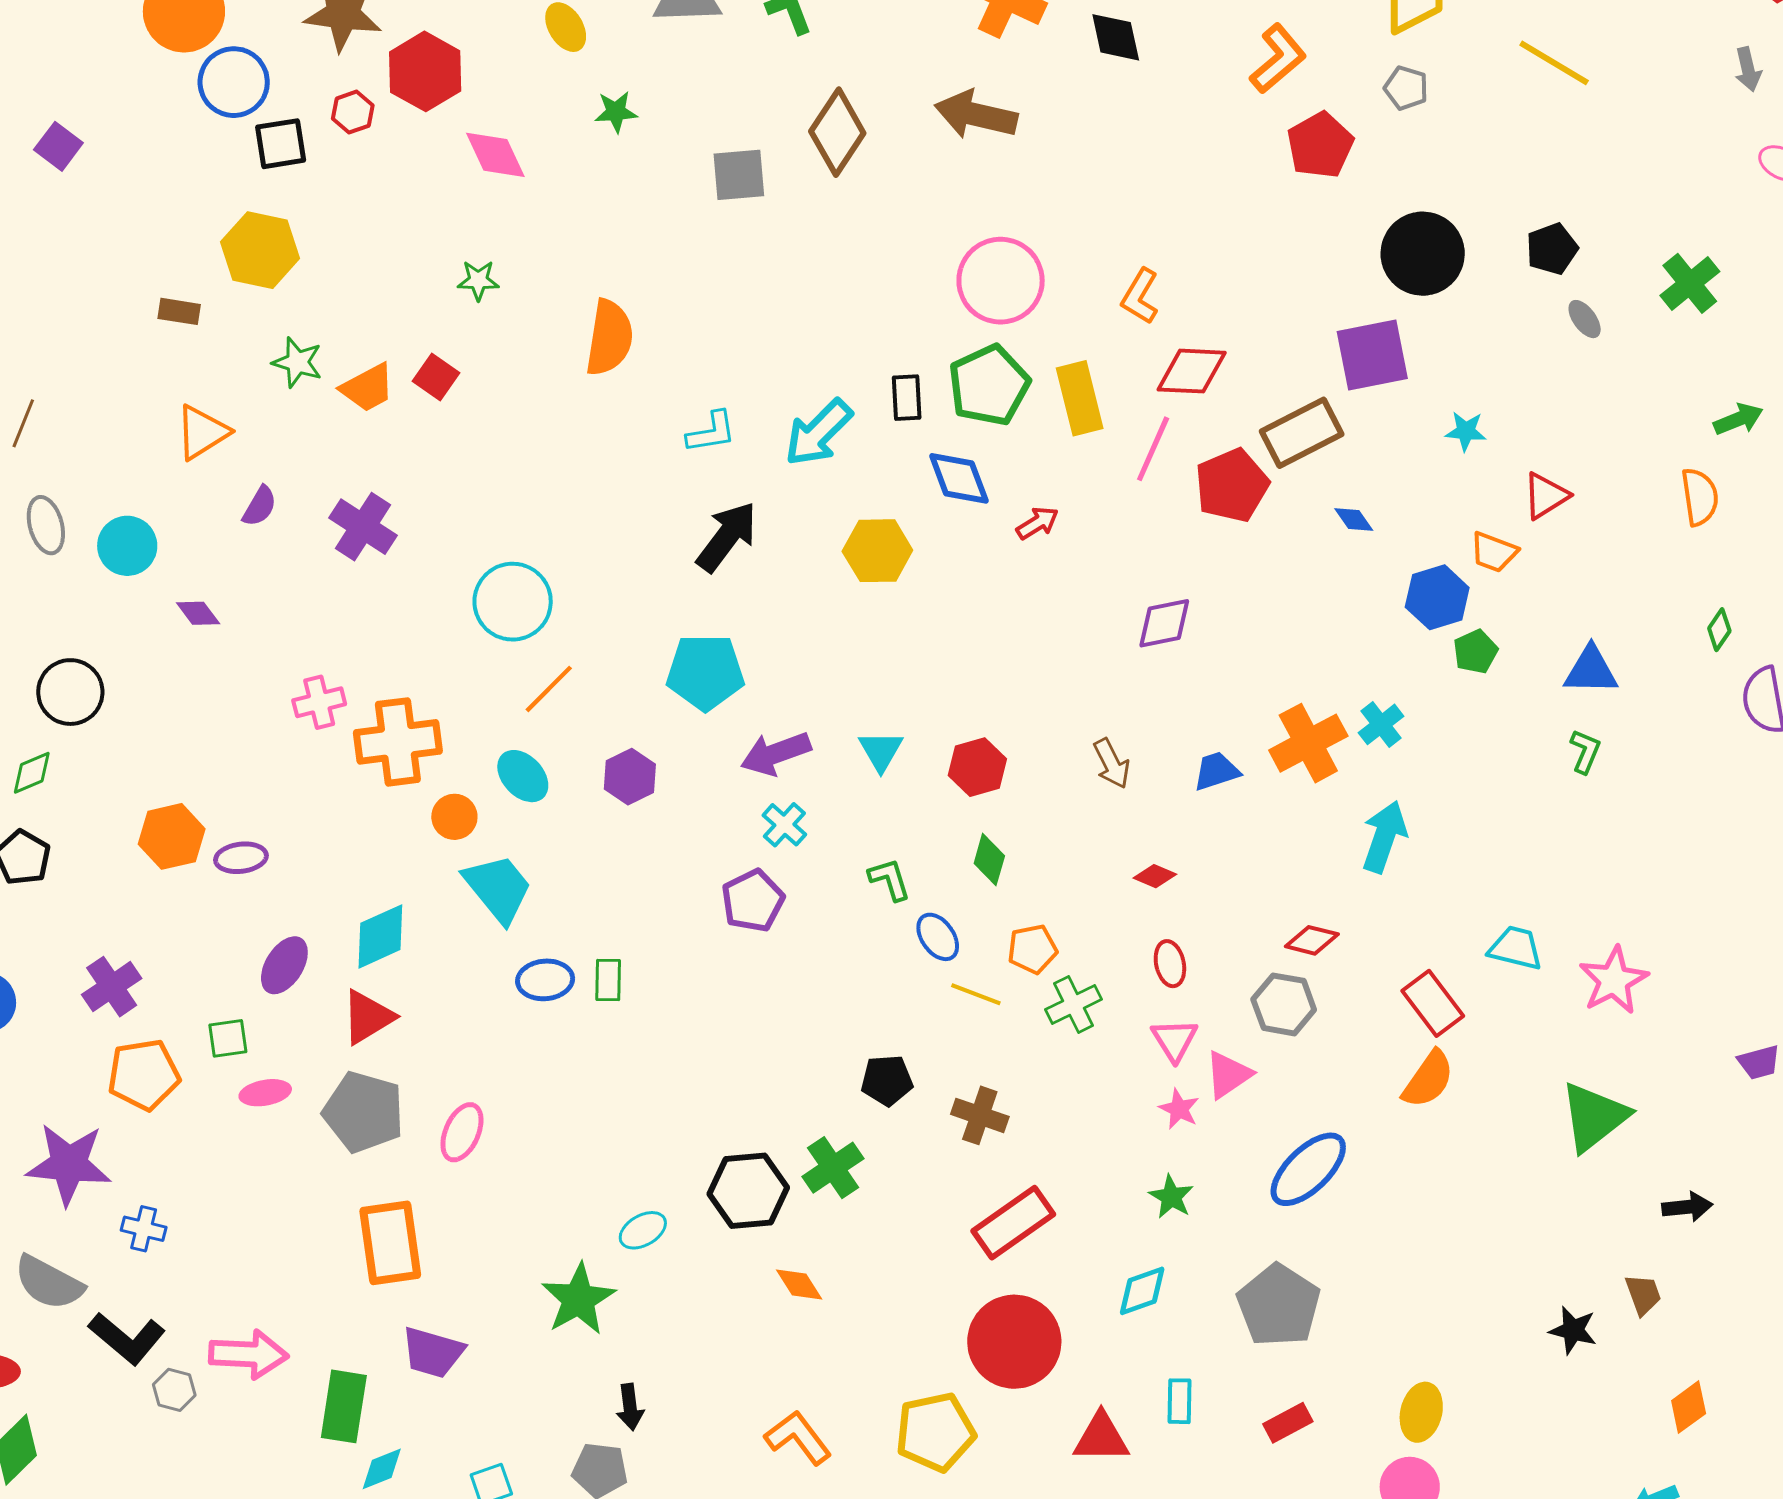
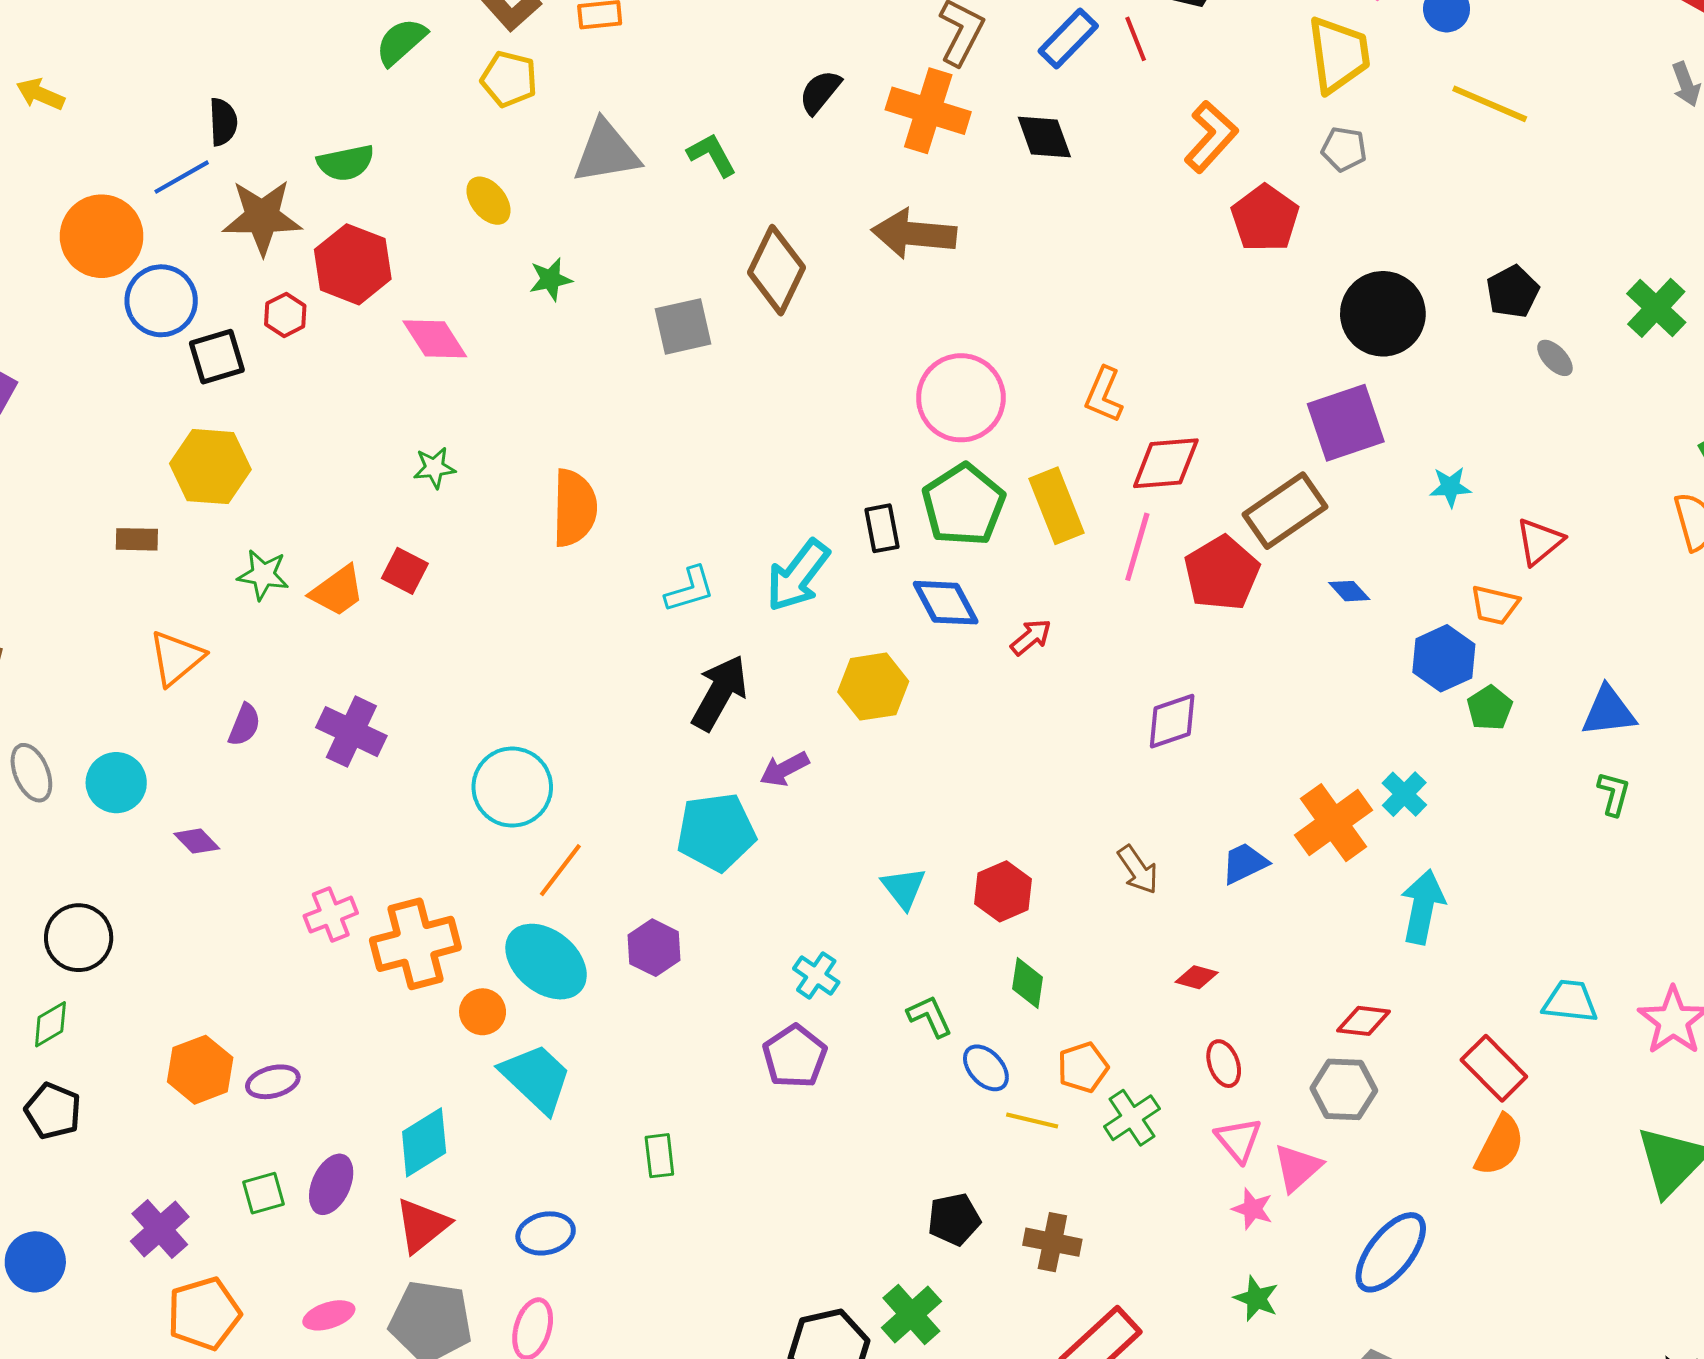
purple arrow: (776, 753) -> (784, 769), moved, size x0.7
cyan ellipse: (523, 776) -> (546, 962), size x1.5
blue ellipse: (545, 980) -> (546, 1233), moved
green square: (228, 1038) -> (264, 1193), moved

